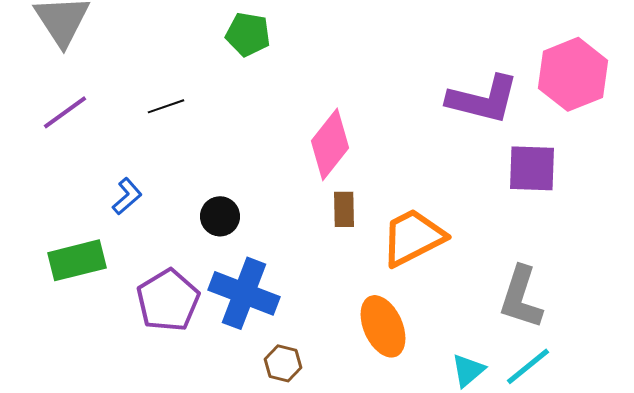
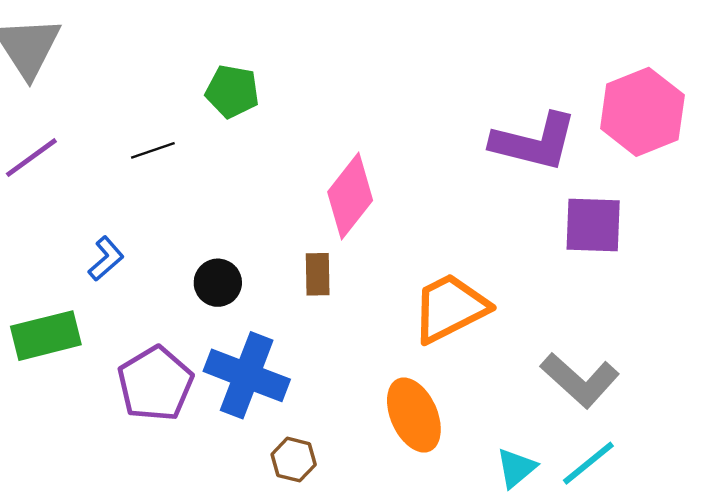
green pentagon: (248, 34) -> (232, 91), moved
brown rectangle: (344, 209) -> (318, 274), moved
gray L-shape: (521, 297) -> (580, 380), turned -66

